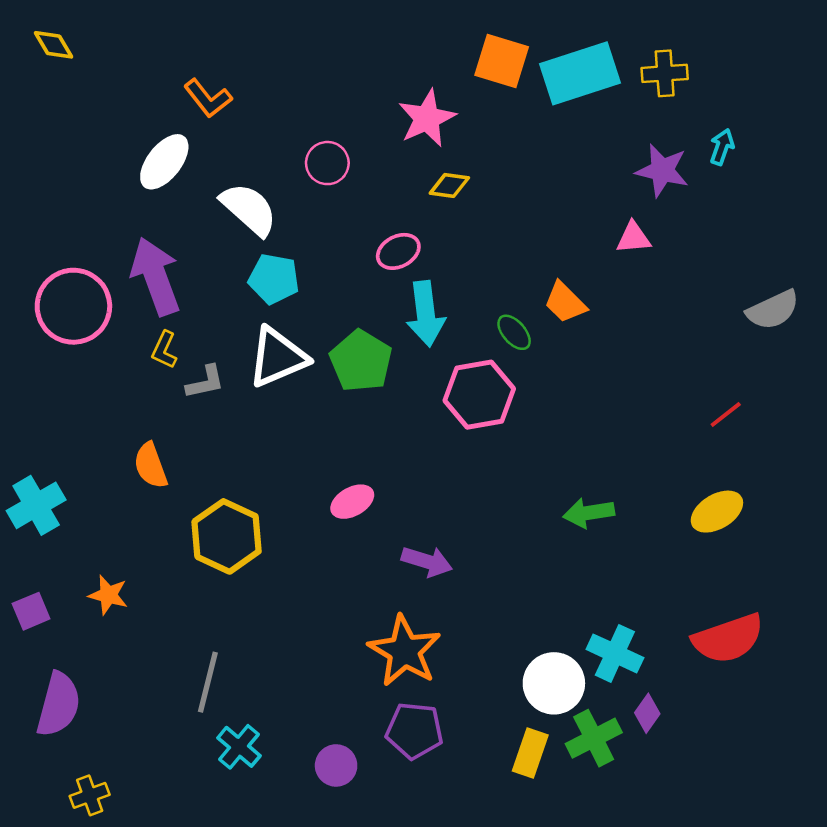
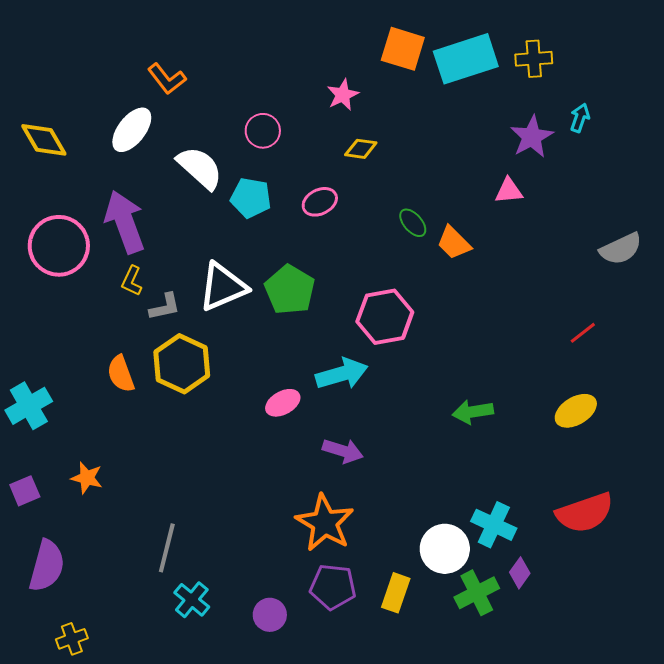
yellow diamond: (54, 45) -> (44, 140), moved, size x1.4
pink star: (427, 118) -> (343, 95), size x0.7
purple star: (662, 171) -> (532, 137), turned 30
cyan pentagon: (274, 279) -> (251, 198), moved
cyan arrow: (426, 314) -> (342, 374), moved, turned -99
green ellipse: (514, 332) -> (413, 223), moved
yellow hexagon: (227, 536) -> (182, 364), moved
yellow rectangle: (530, 753) -> (396, 593), moved

